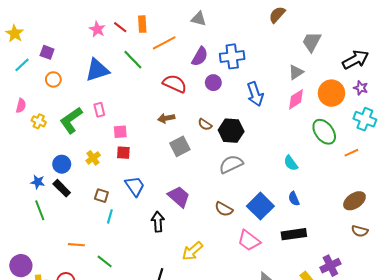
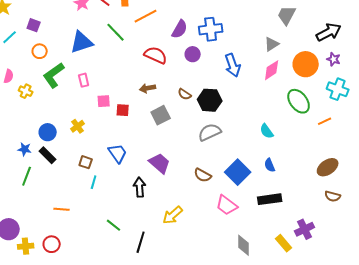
green L-shape: (71, 120) -> (54, 75), moved
red square: (123, 153) -> (123, 110), moved
green line: (40, 210) -> (27, 176), turned 42
green line: (105, 261) -> (114, 225), moved

